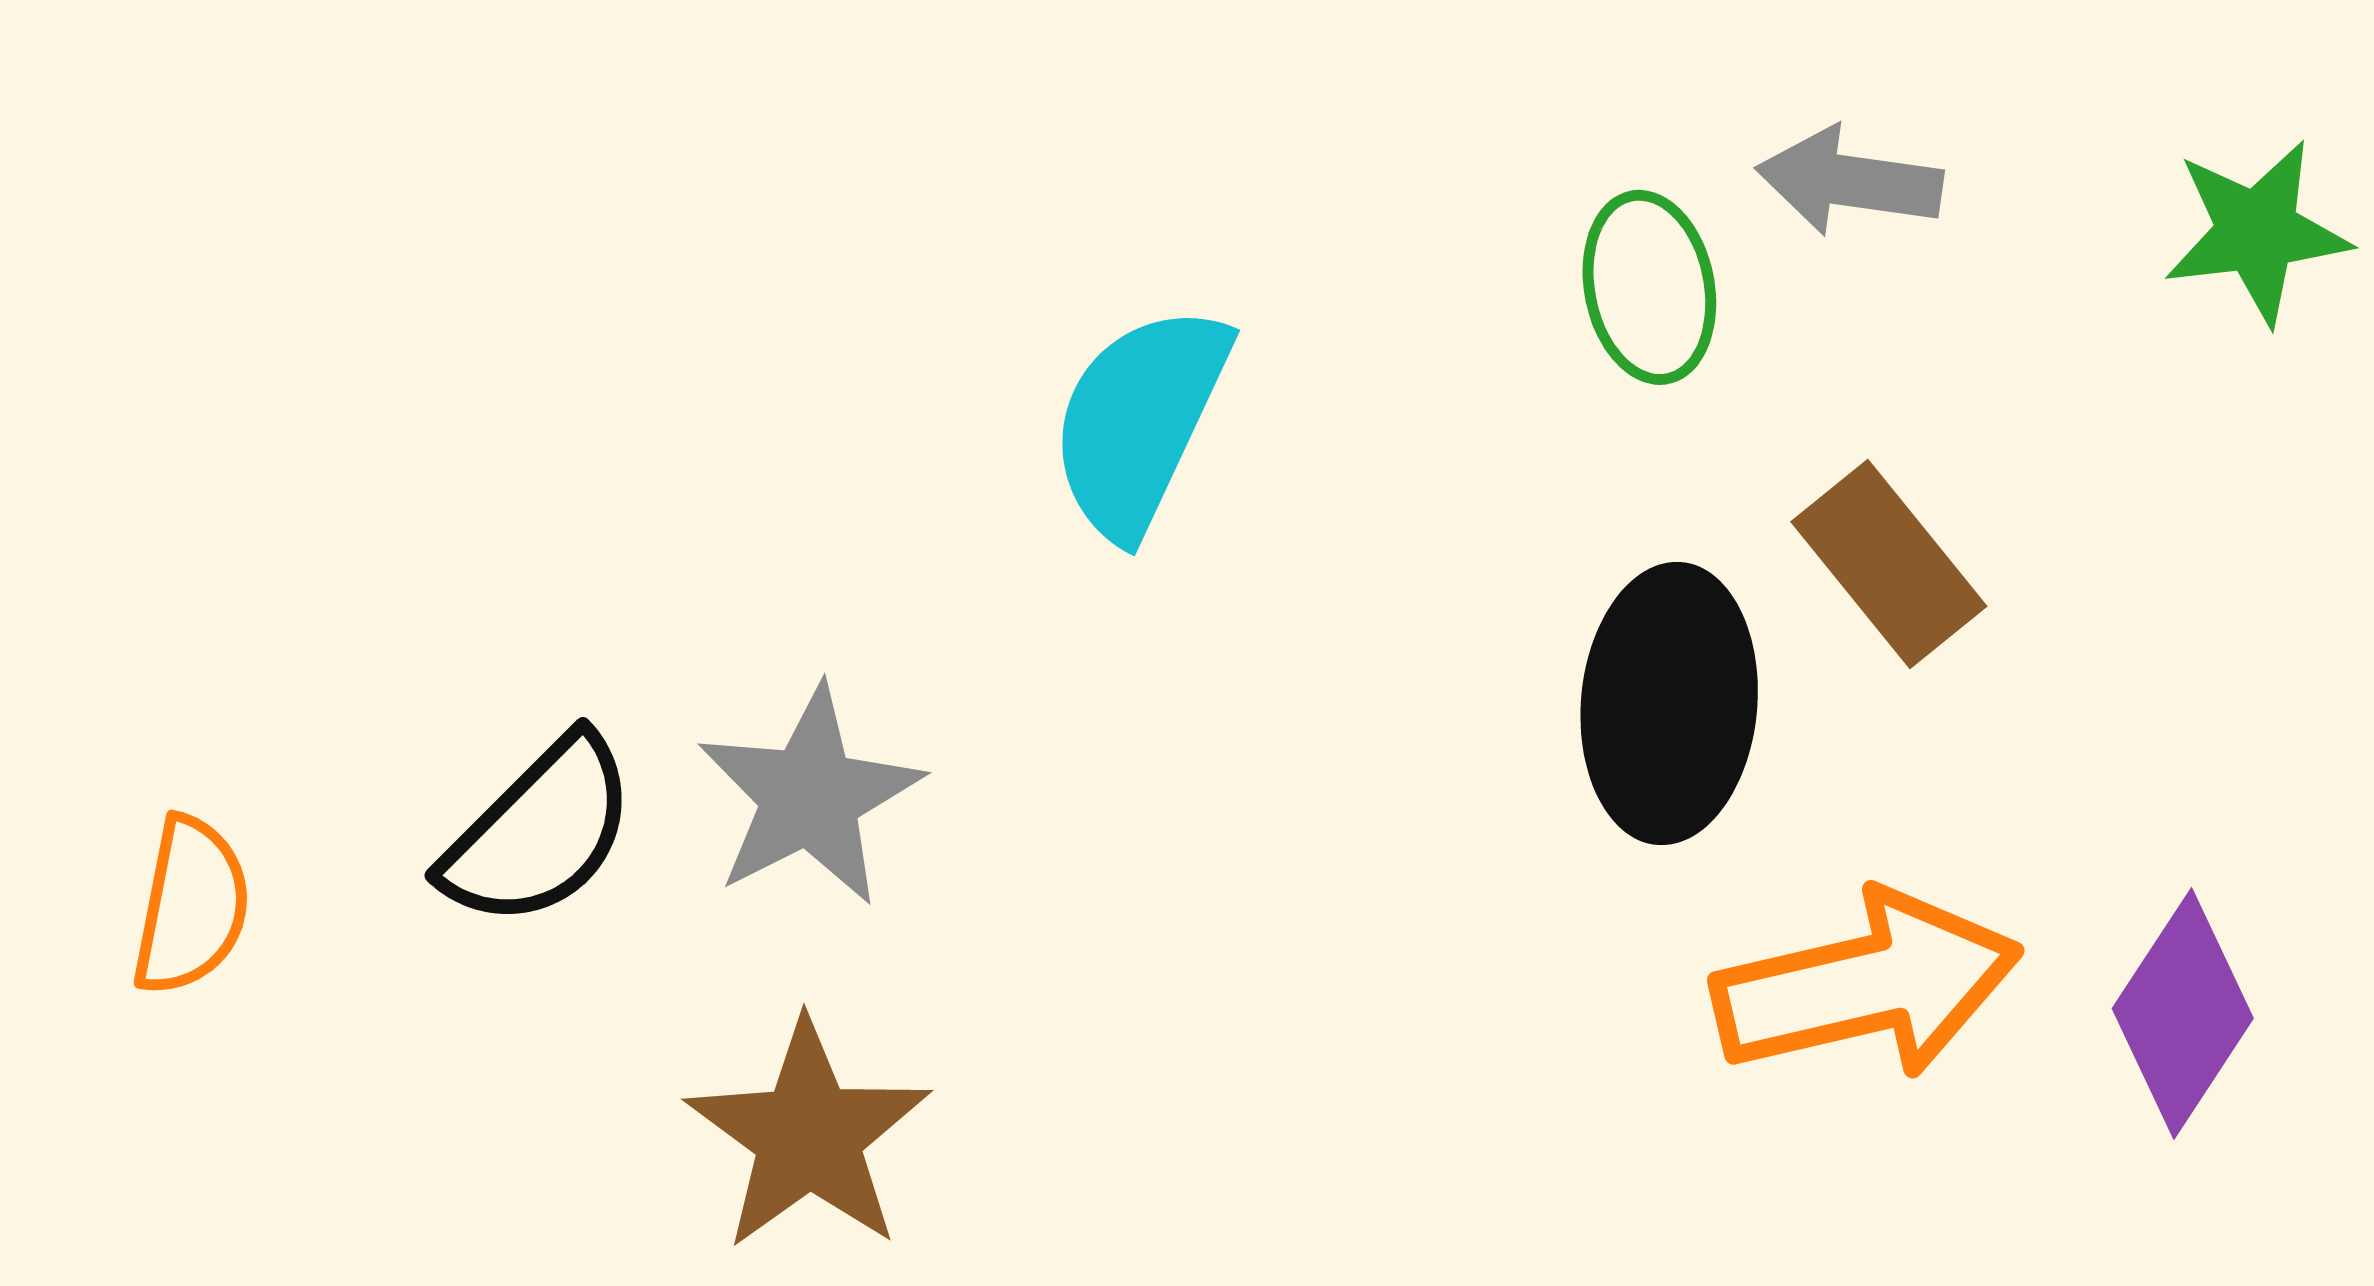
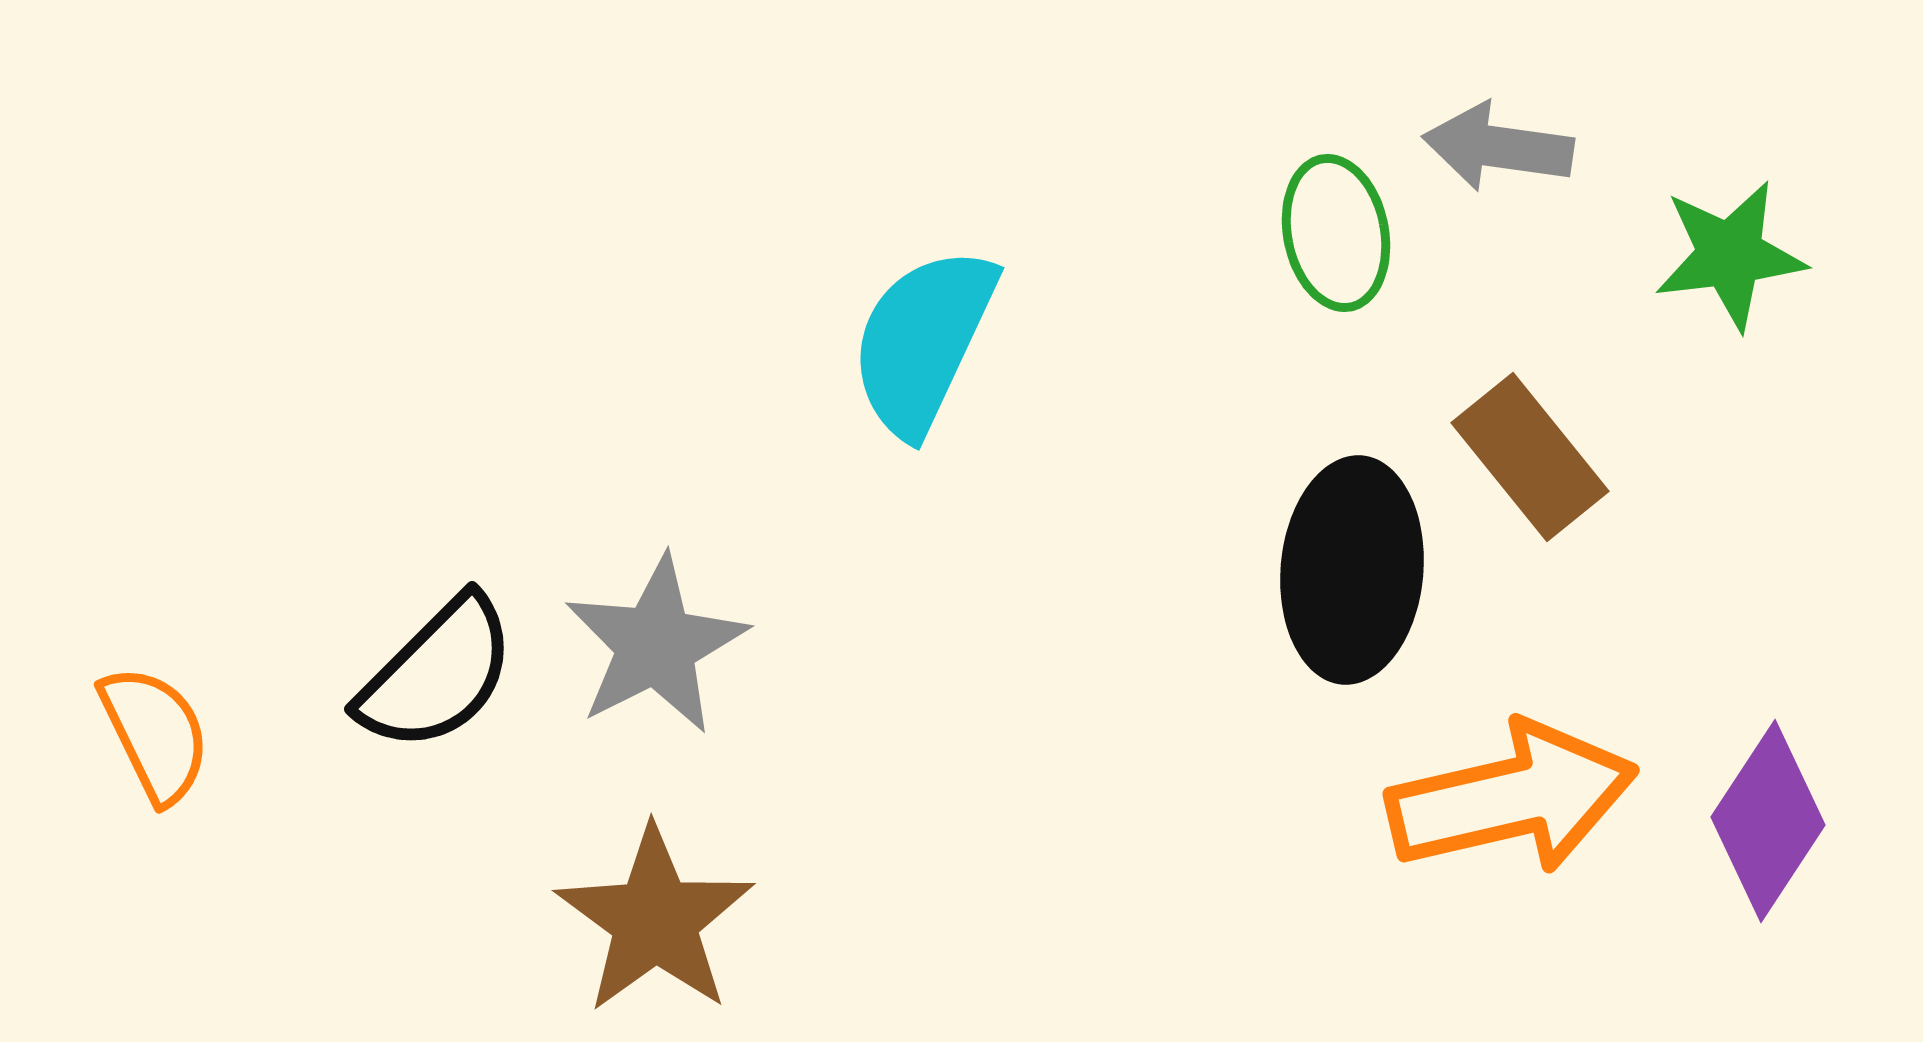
green star: (2257, 232) -> (1730, 255), moved
orange semicircle: (191, 906) -> (155, 734), turned -37

